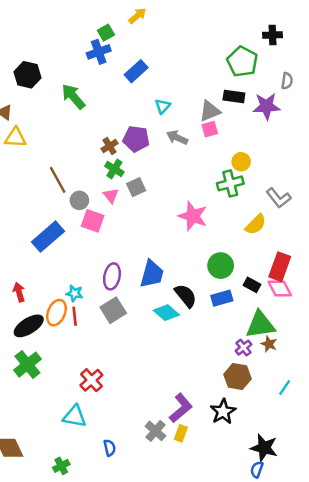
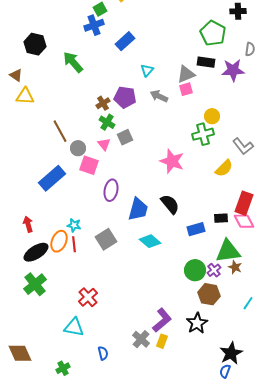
green circle: (221, 266) -> (195, 270), moved
purple ellipse: (112, 276) -> (111, 190), moved
black rectangle: (252, 285) -> (221, 218), turned -32
black semicircle: (186, 296) -> (170, 204), moved
black star: (264, 448) -> (231, 353), turned 30

